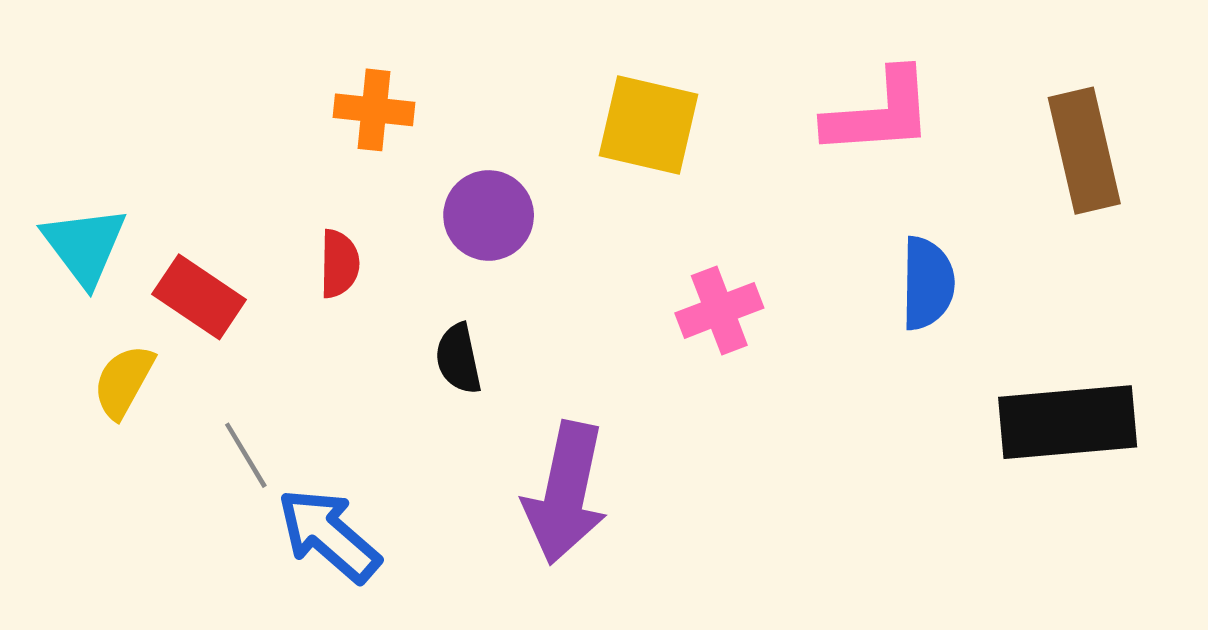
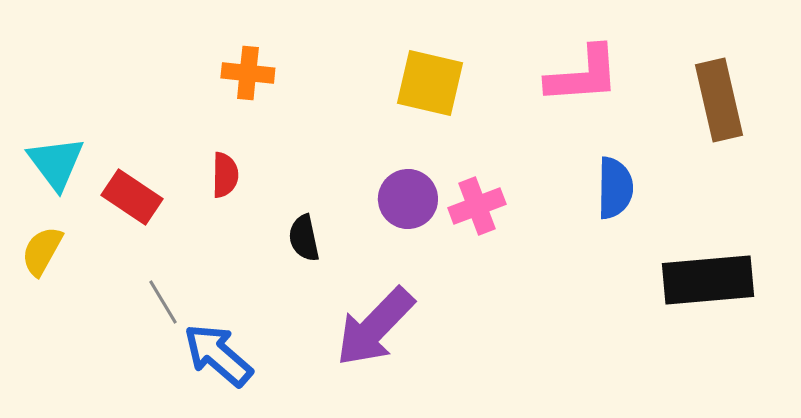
purple circle: (489, 215) -> (408, 199), moved
yellow semicircle: (124, 381) -> (42, 251), moved
purple arrow: (566, 493) -> (375, 327), turned 32

